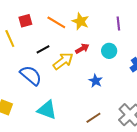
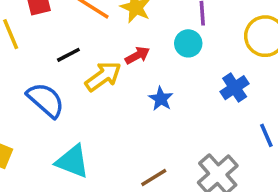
cyan circle: (109, 51) -> (188, 43), moved
blue star: (96, 81) -> (161, 99), moved

